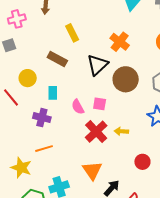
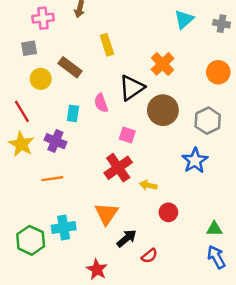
brown rectangle: (57, 59) -> (70, 67), moved
yellow circle: (28, 78) -> (41, 79), moved
pink semicircle: (78, 107) -> (101, 103), moved
yellow arrow: (121, 131) -> (148, 185), moved
yellow star: (21, 168) -> (21, 144), moved

